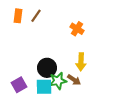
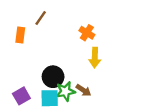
orange rectangle: (18, 16) -> (20, 35), moved
yellow arrow: (81, 62) -> (95, 58), moved

